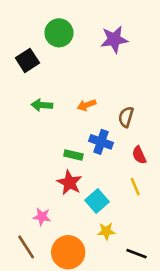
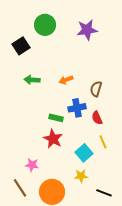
blue cross: (101, 142) -> (77, 108), turned -30
red semicircle: (139, 155) -> (97, 118), moved
cyan square: (97, 201) -> (84, 153), moved

